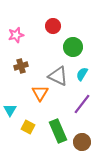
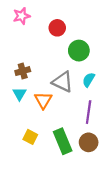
pink star: (16, 35) -> (22, 16), moved
purple line: (82, 104) -> (89, 112), turned -30
cyan triangle: (10, 110) -> (19, 94), moved
brown circle: (82, 142) -> (89, 142), moved

